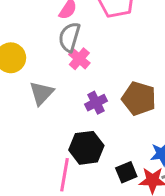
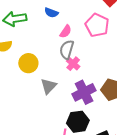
purple cross: (96, 103) -> (84, 92), size x1.6

